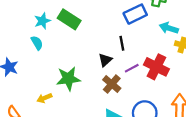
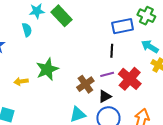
black line: (122, 43) -> (112, 51), moved
black triangle: (105, 60) -> (105, 96), moved
green star: (68, 79) -> (47, 69), turned -30

